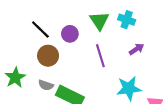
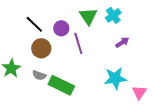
cyan cross: (127, 20) -> (113, 15), turned 35
purple line: (100, 56) -> (78, 43), moved

